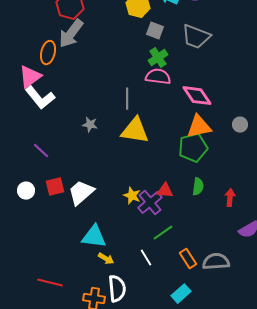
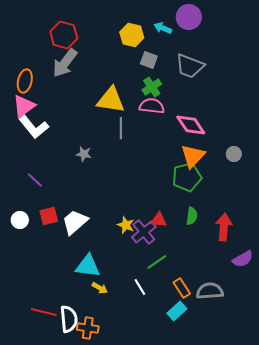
orange ellipse: (48, 53) -> (25, 81), moved
orange triangle: (199, 127) -> (193, 156), turned -36
yellow triangle: (135, 131) -> (111, 100), moved
red arrow: (230, 198) -> (224, 227), size x1.5
white semicircle: (117, 289) -> (69, 319), moved
cyan rectangle: (181, 294) -> (177, 311), moved

